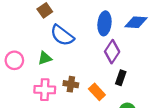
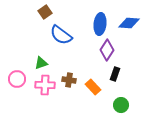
green triangle: (45, 58) -> (41, 63), moved
pink circle: (14, 60) -> (17, 79), moved

